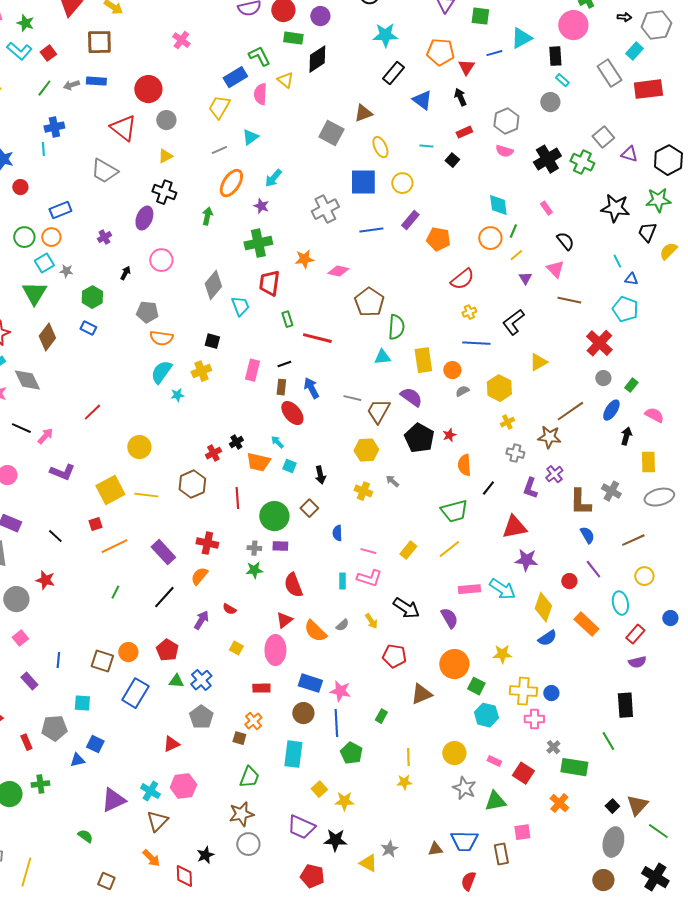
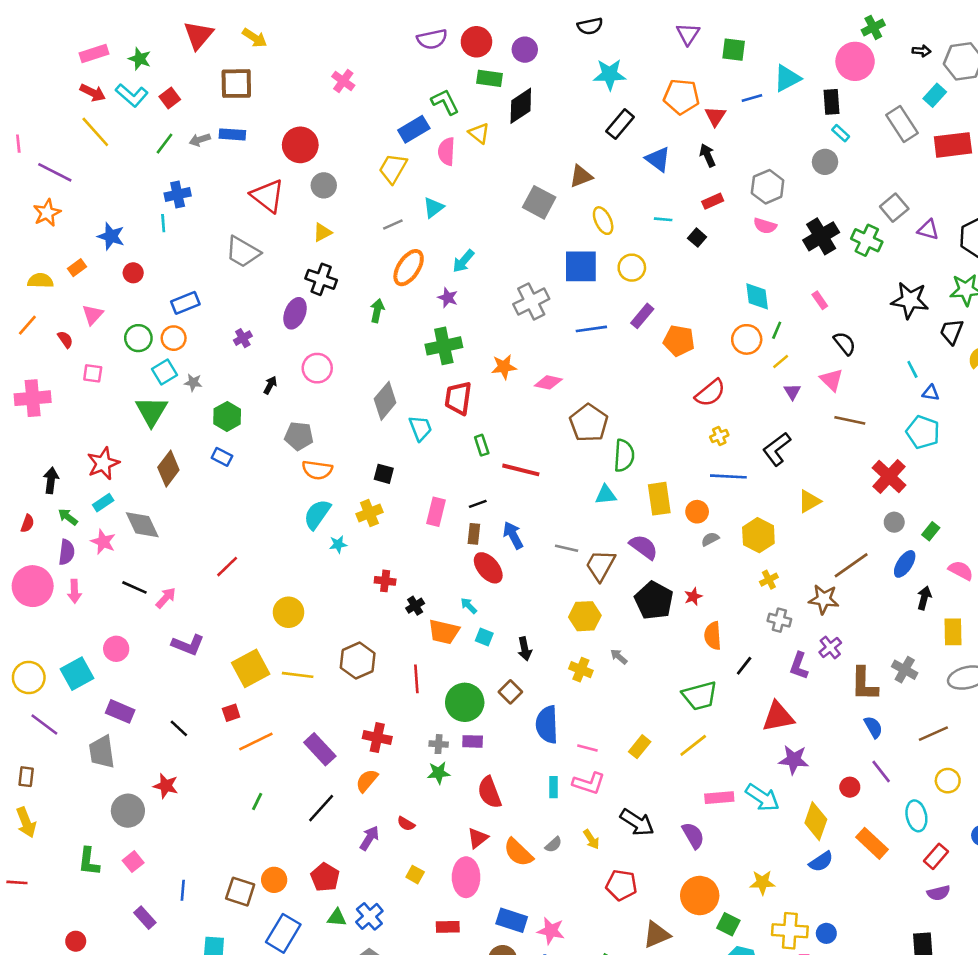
red cross: (213, 453) -> (385, 581), moved, turned 35
blue semicircle: (337, 533) -> (547, 724), size x1.8

